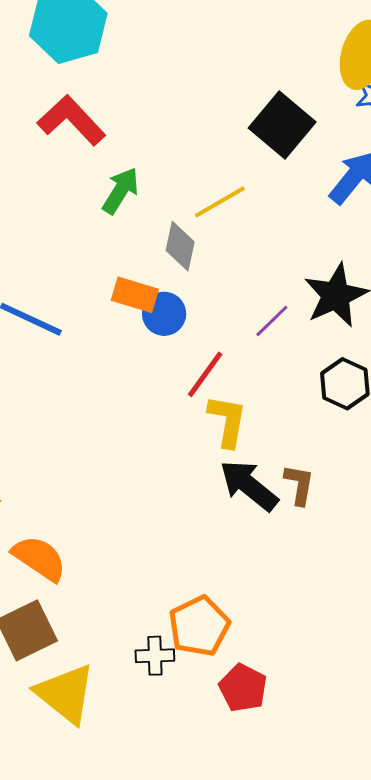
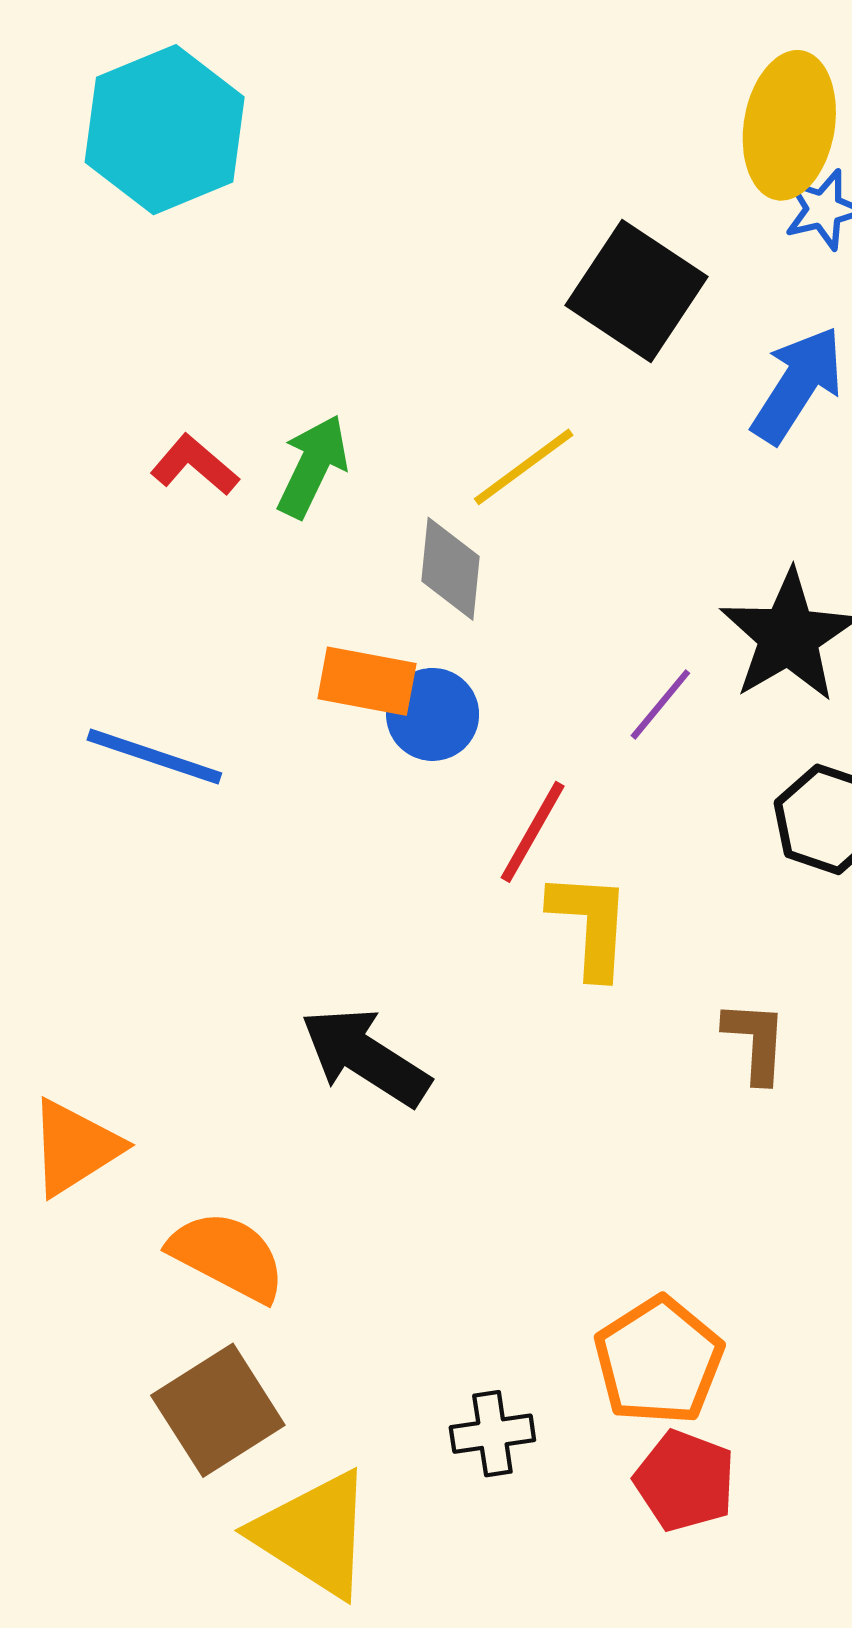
red L-shape: (71, 120) -> (194, 465), moved, size x0.6
black arrow: (249, 485) -> (365, 1057), moved
orange pentagon: (199, 626) -> (659, 1361), moved

